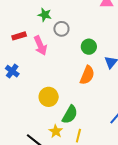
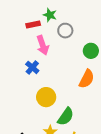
red rectangle: (19, 36) -> (33, 24), moved
blue cross: (12, 71) -> (32, 67), moved

